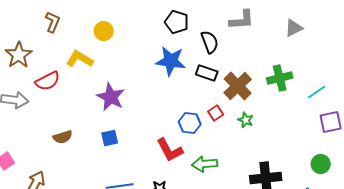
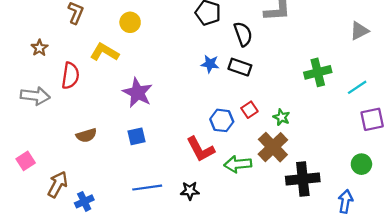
gray triangle: (294, 28) -> (359, 31), moved
brown star: (19, 55) -> (39, 48), size x0.6
blue star: (171, 61) -> (210, 64), moved, size x0.6
red semicircle: (48, 81) -> (70, 76), turned -55
brown cross: (238, 86) -> (273, 147), moved

